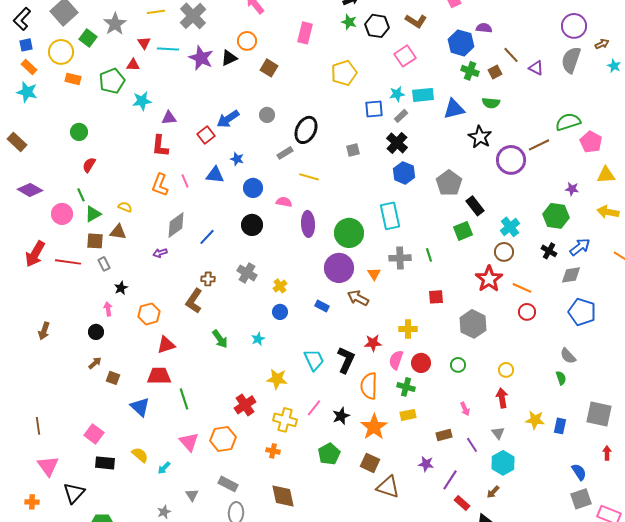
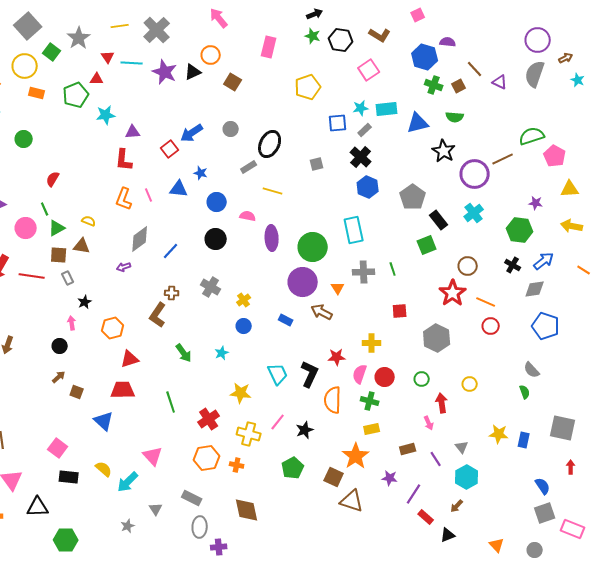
green circle: (79, 132) -> (24, 139), moved
cyan cross: (510, 227) -> (474, 213), moved
red arrow: (502, 398) -> (442, 403), moved
green line: (184, 399) -> (171, 402), moved
orange star: (374, 427) -> (356, 456), moved
orange hexagon: (223, 439) -> (207, 458), moved
cyan arrow: (164, 468) -> (128, 482), size x1.6
black triangle: (74, 493) -> (38, 507), turned 45

